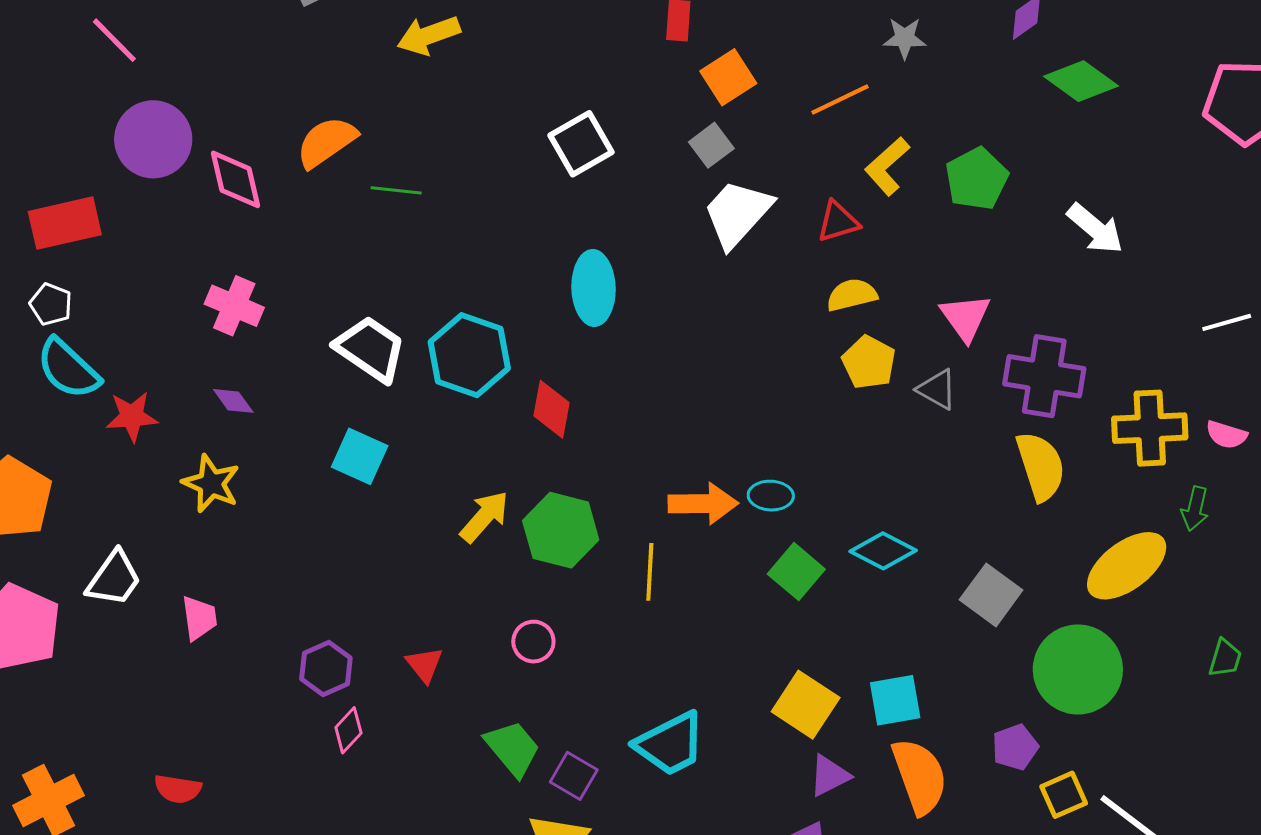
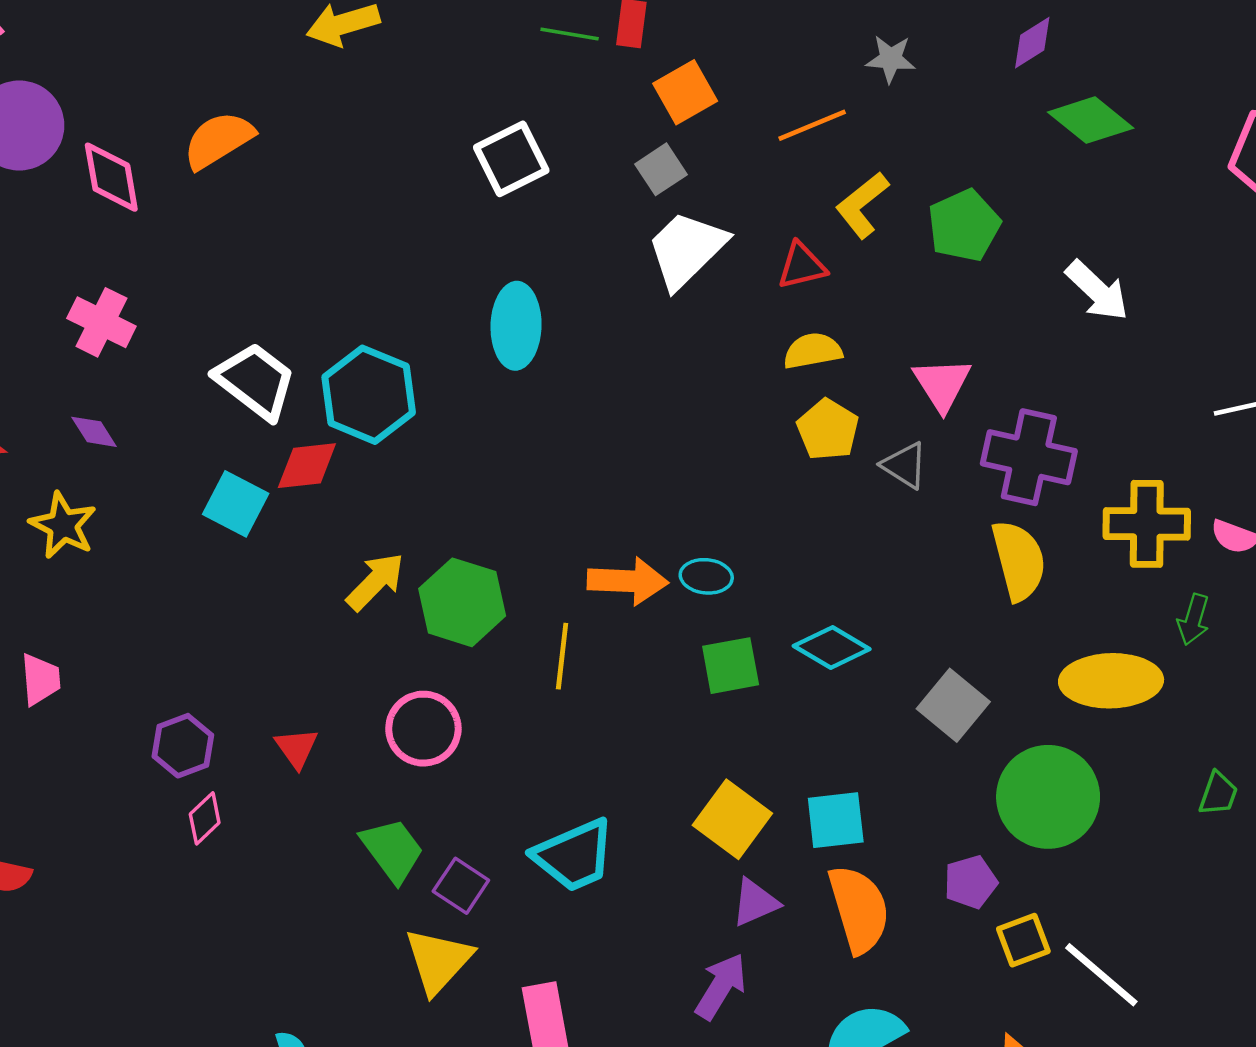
green line: (396, 190) -> (570, 34), moved
red diamond: (552, 409) -> (307, 466), moved, turned 70
yellow ellipse: (1127, 566) -> (1111, 681), turned 32
green square: (796, 572) -> (731, 666), turned 36
pink circle: (533, 642) -> (423, 729), size x1.5

